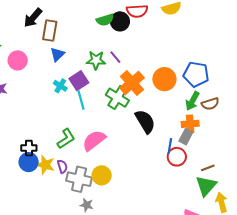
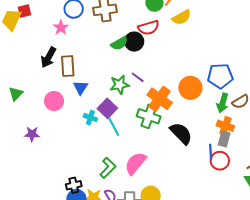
pink circle: (18, 60) -> (54, 101), moved
orange cross: (190, 124) -> (225, 126), turned 36

